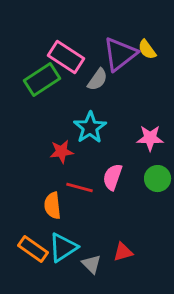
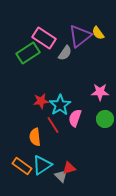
cyan star: (90, 127) -> (60, 105), moved
red line: (79, 188) -> (53, 125), turned 42
red triangle: (123, 252) -> (69, 168), moved

